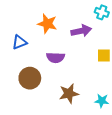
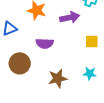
cyan star: (102, 101) -> (90, 73), moved

